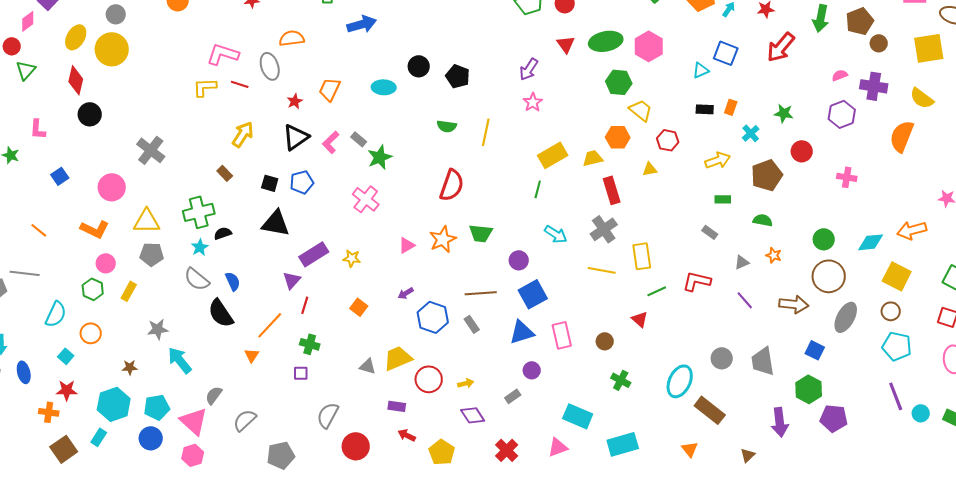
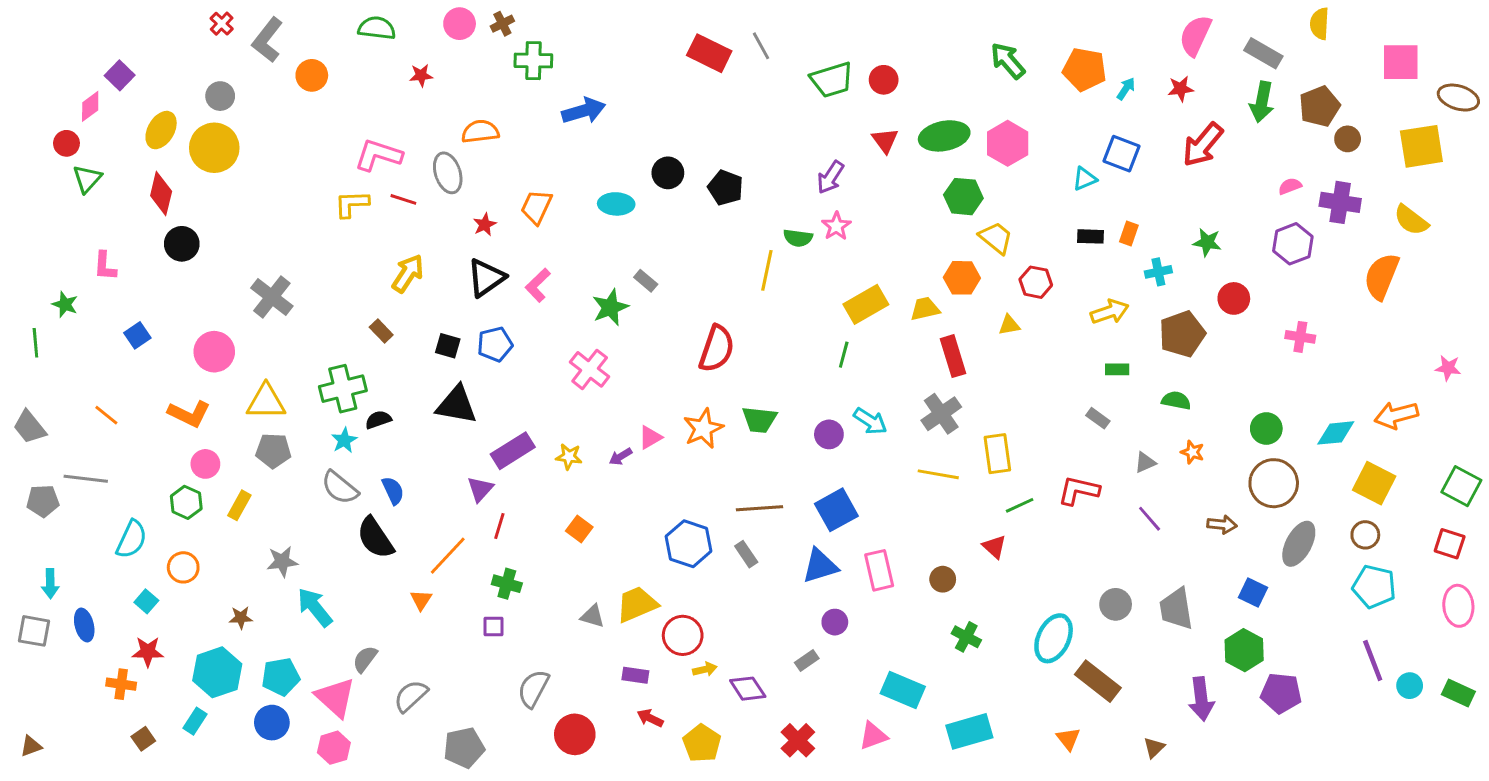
green semicircle: (447, 126) -> (798, 238), moved
cyan cross: (751, 133) -> (1158, 272), turned 30
gray rectangle: (359, 139) -> (646, 281), moved
purple circle: (519, 260) -> (829, 434), moved
purple arrow: (406, 293) -> (621, 457), moved
brown arrow: (794, 304) -> (1222, 525), size x0.7
yellow arrow: (466, 383) -> (705, 669), moved
brown square: (64, 449) -> (143, 739), size x0.6

